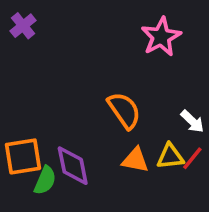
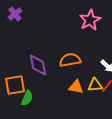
orange semicircle: (124, 110) -> (70, 60), turned -65
purple diamond: (73, 166) -> (38, 65), moved

